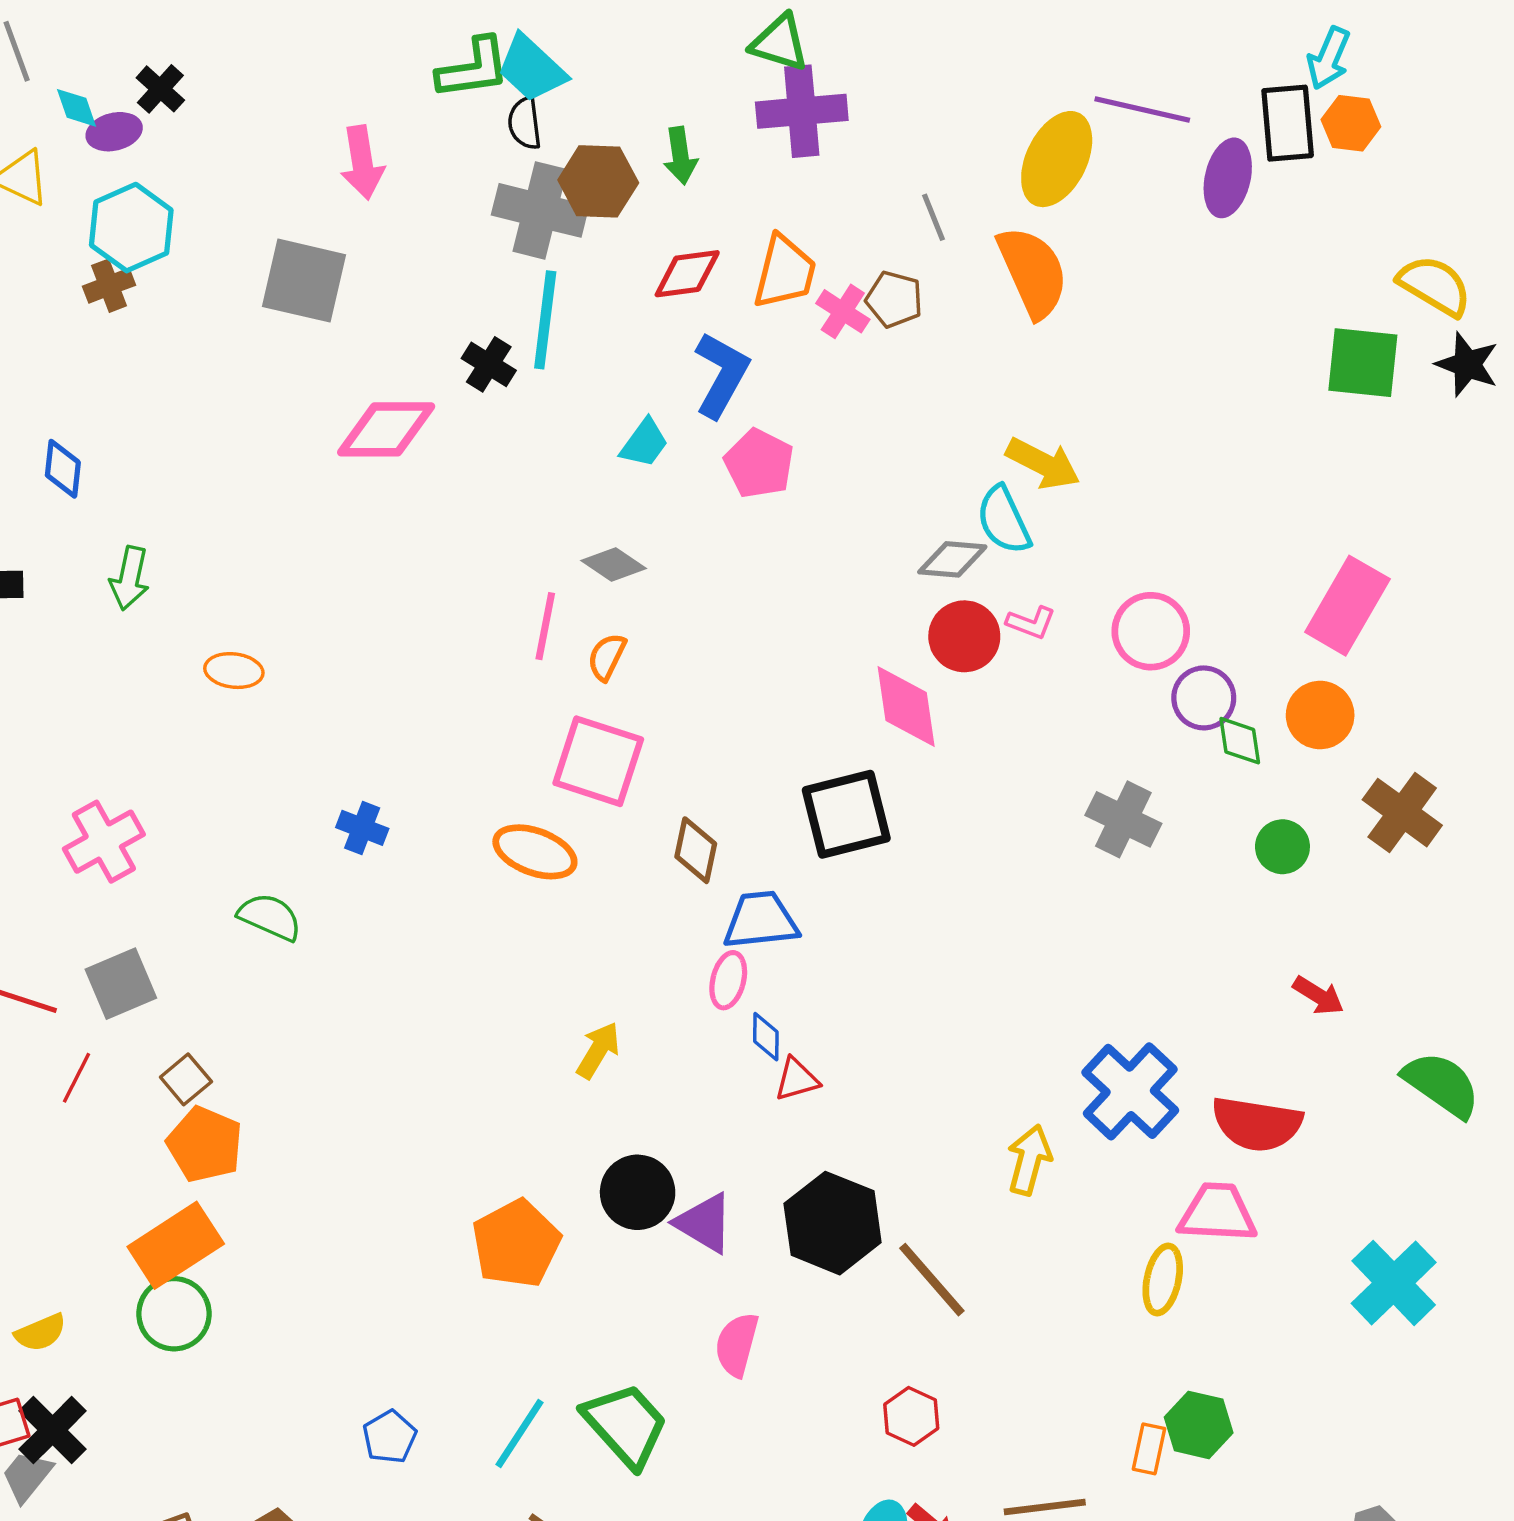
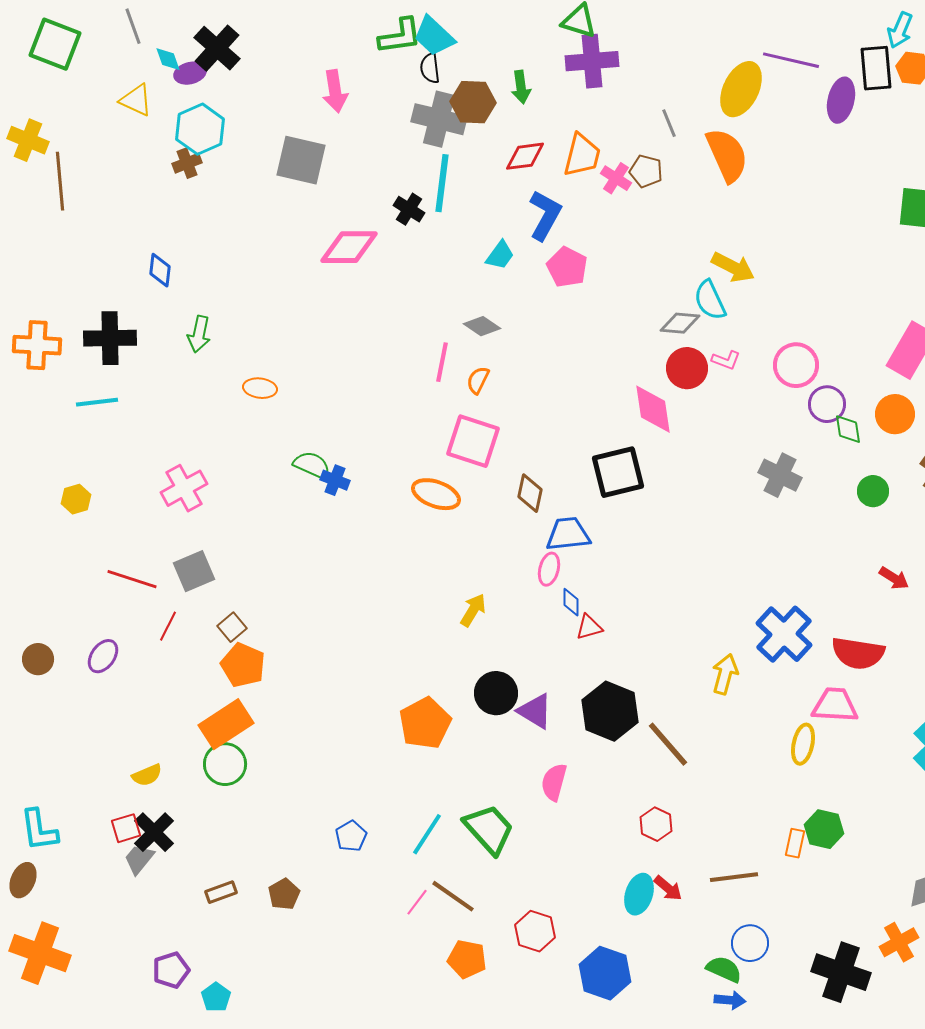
black cross: (160, 89) -> (217, 48), size x1.6
green semicircle: (270, 917) -> (312, 465), moved

